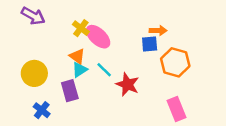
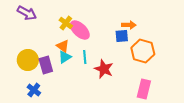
cyan line: (104, 70) -> (85, 57), turned 40
purple rectangle: (70, 91) -> (46, 65), moved
pink rectangle: (176, 109) -> (144, 89), turned 36

